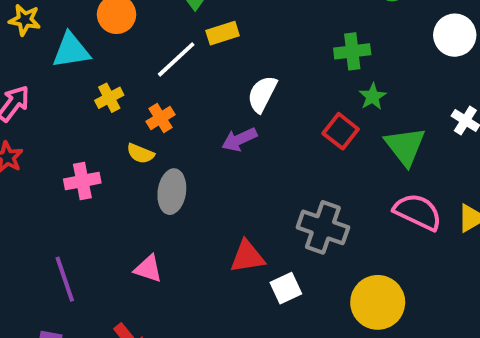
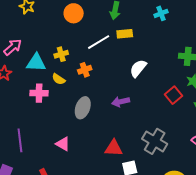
cyan triangle: (71, 50) -> (36, 63), moved
purple arrow: (239, 140) -> (121, 102), moved
yellow semicircle: (140, 154) -> (59, 79), moved

